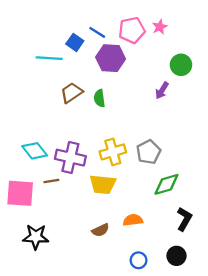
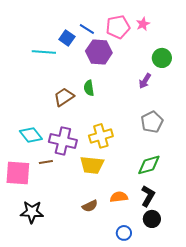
brown trapezoid: (71, 93) -> (64, 97), moved
gray pentagon: (149, 152) -> (152, 122), moved
black L-shape: (184, 219) -> (148, 196), moved
black circle: (176, 256) -> (152, 219), moved

